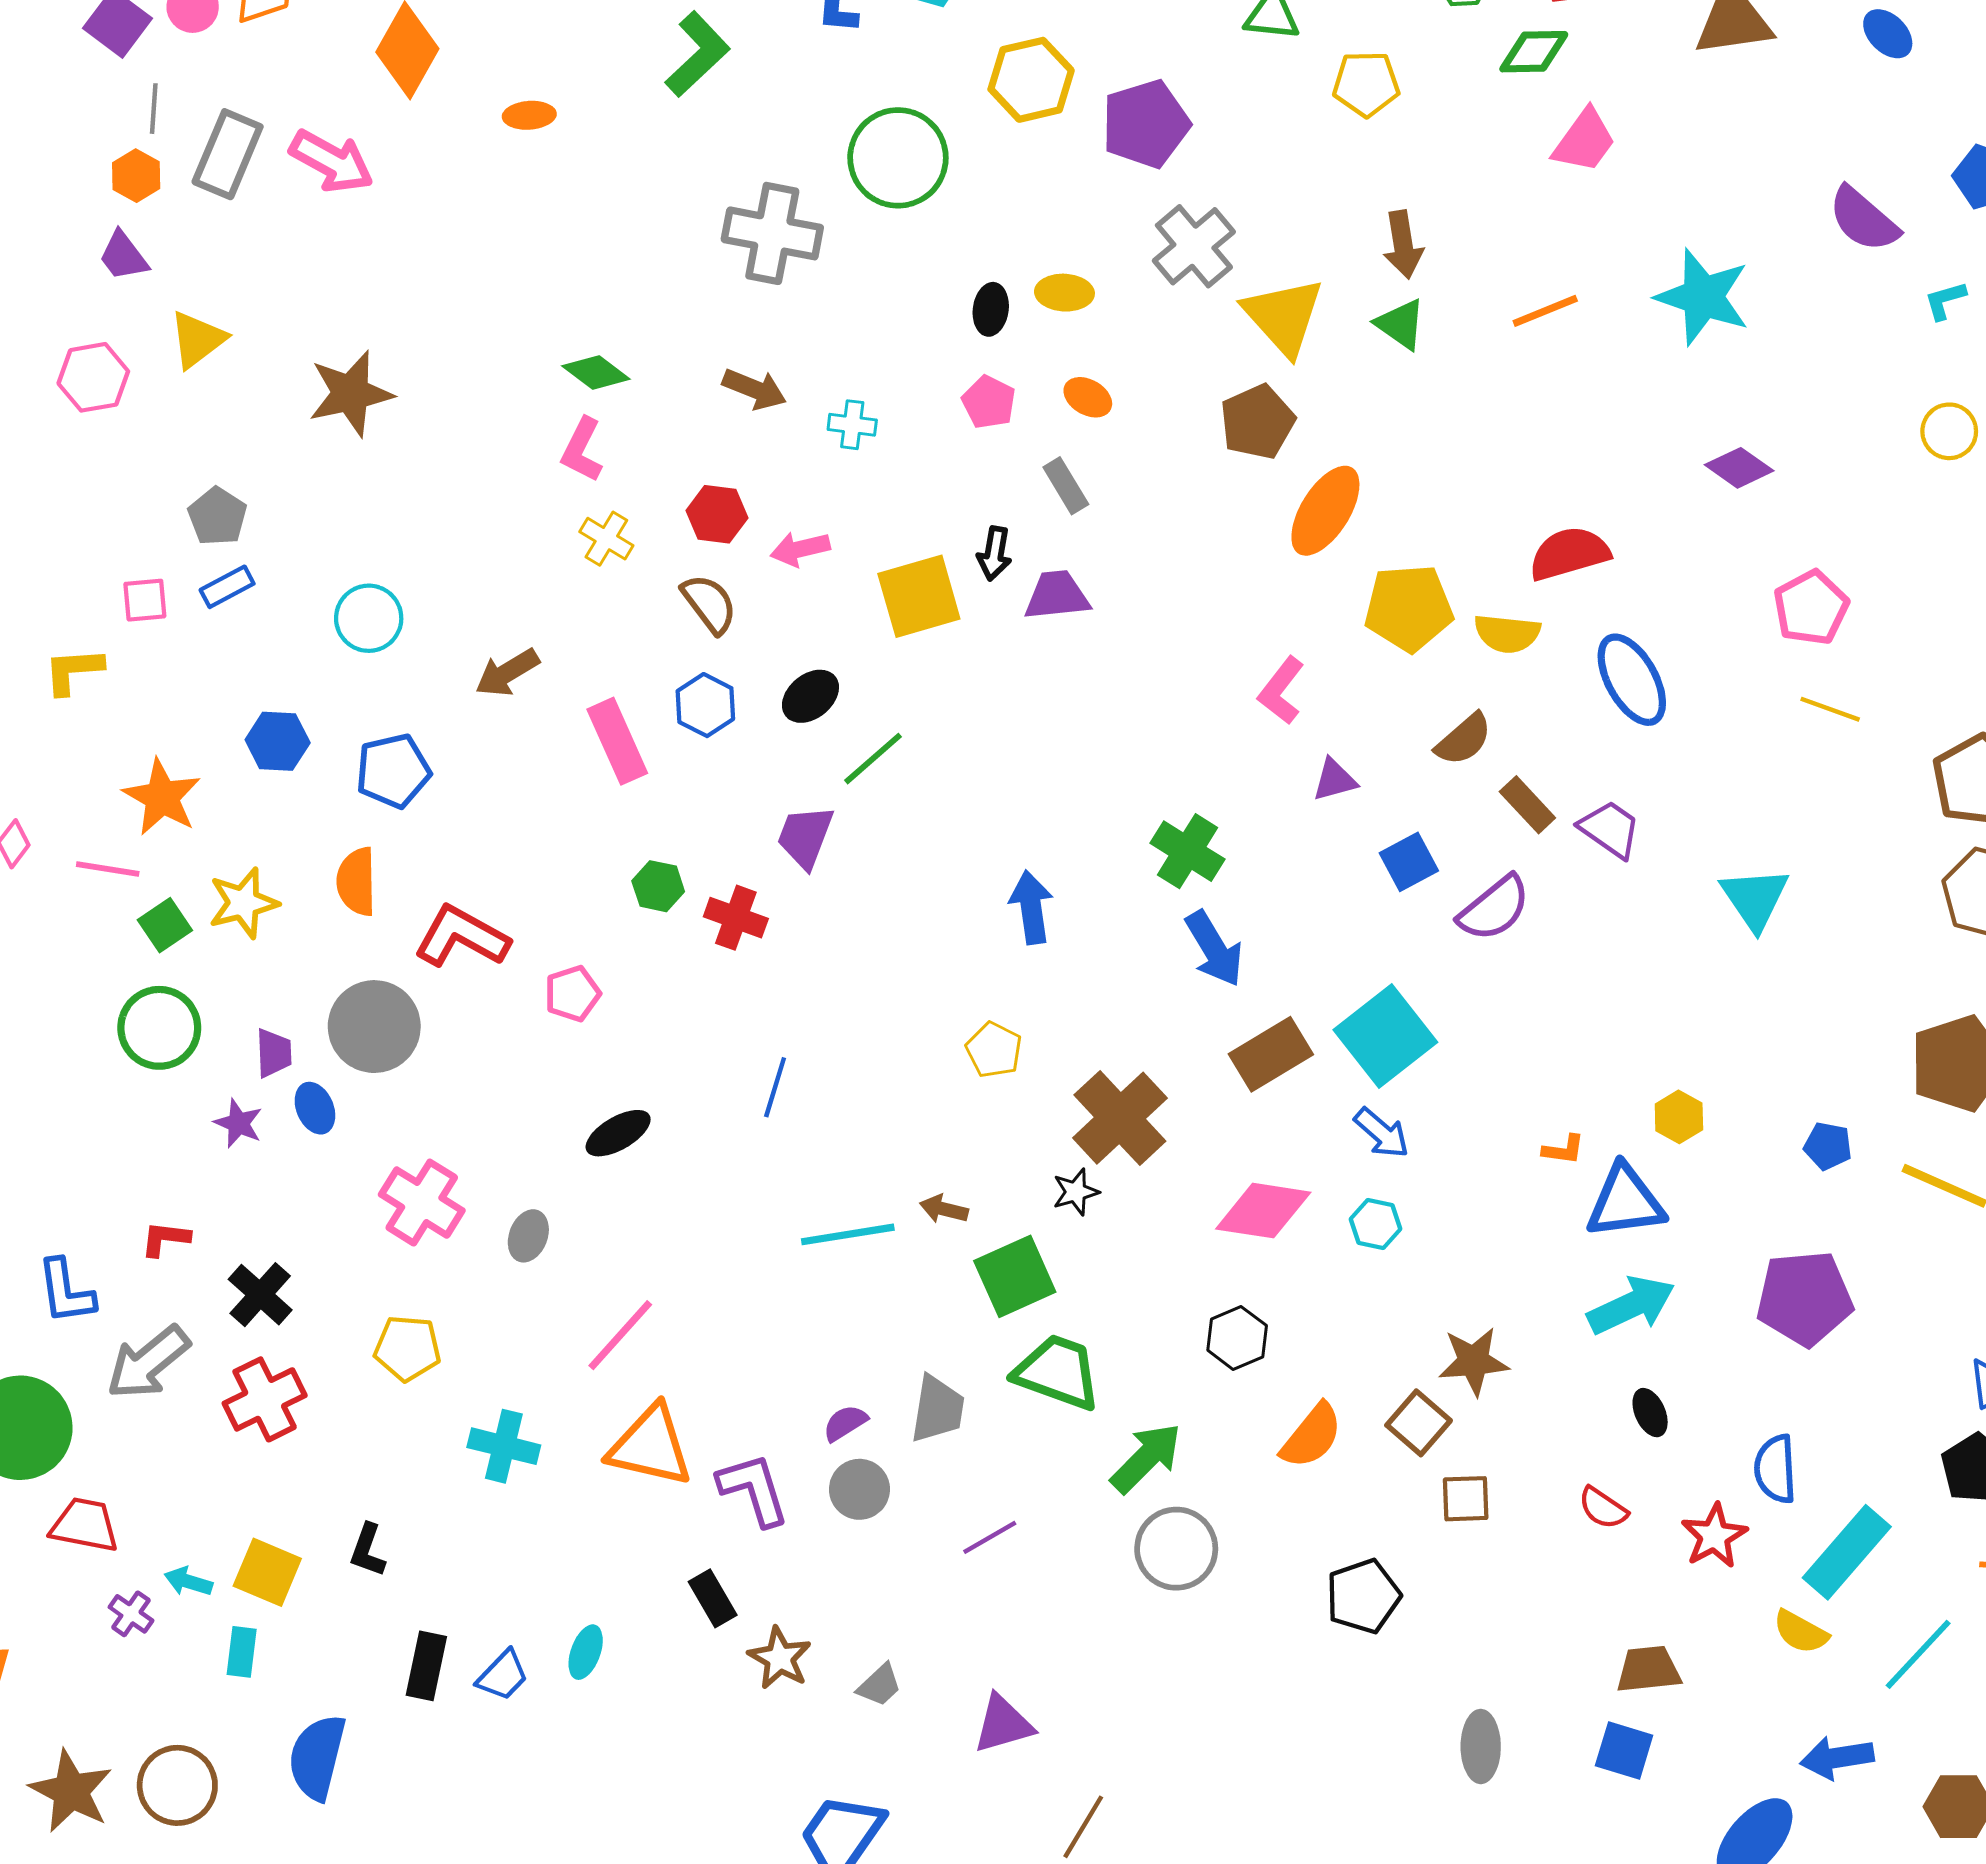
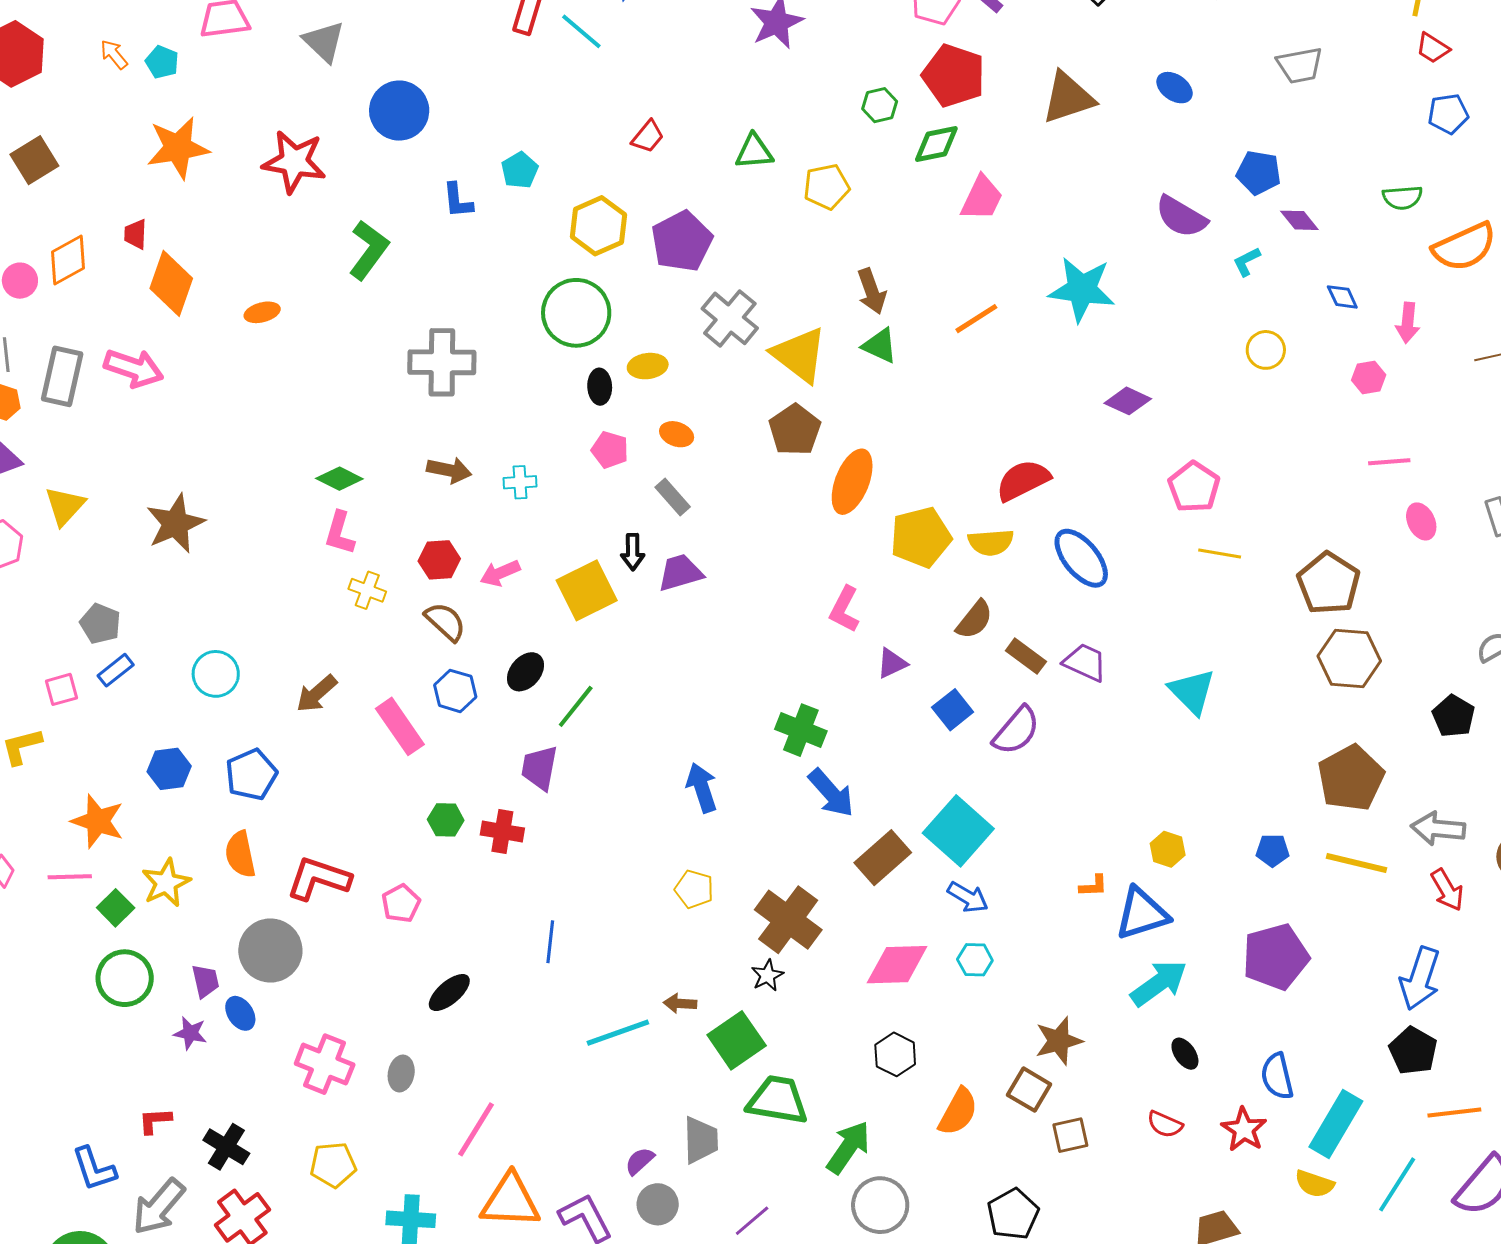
green circle: (898, 158) -> (576, 313), moved

